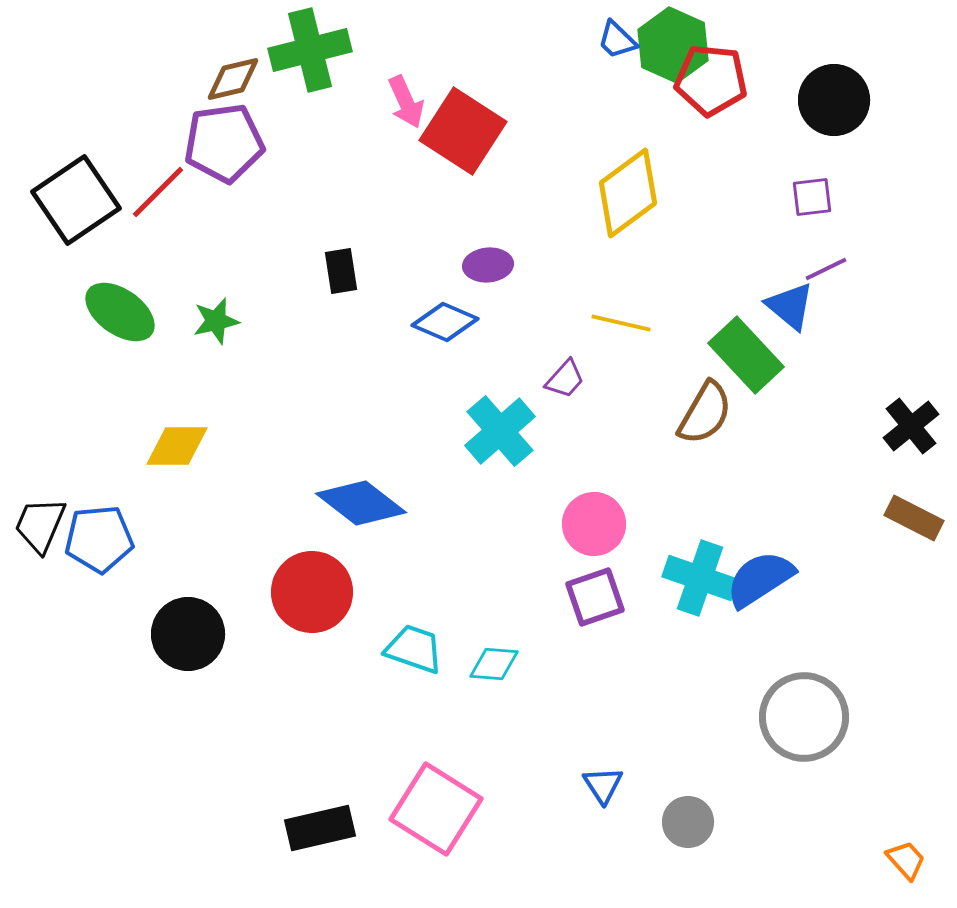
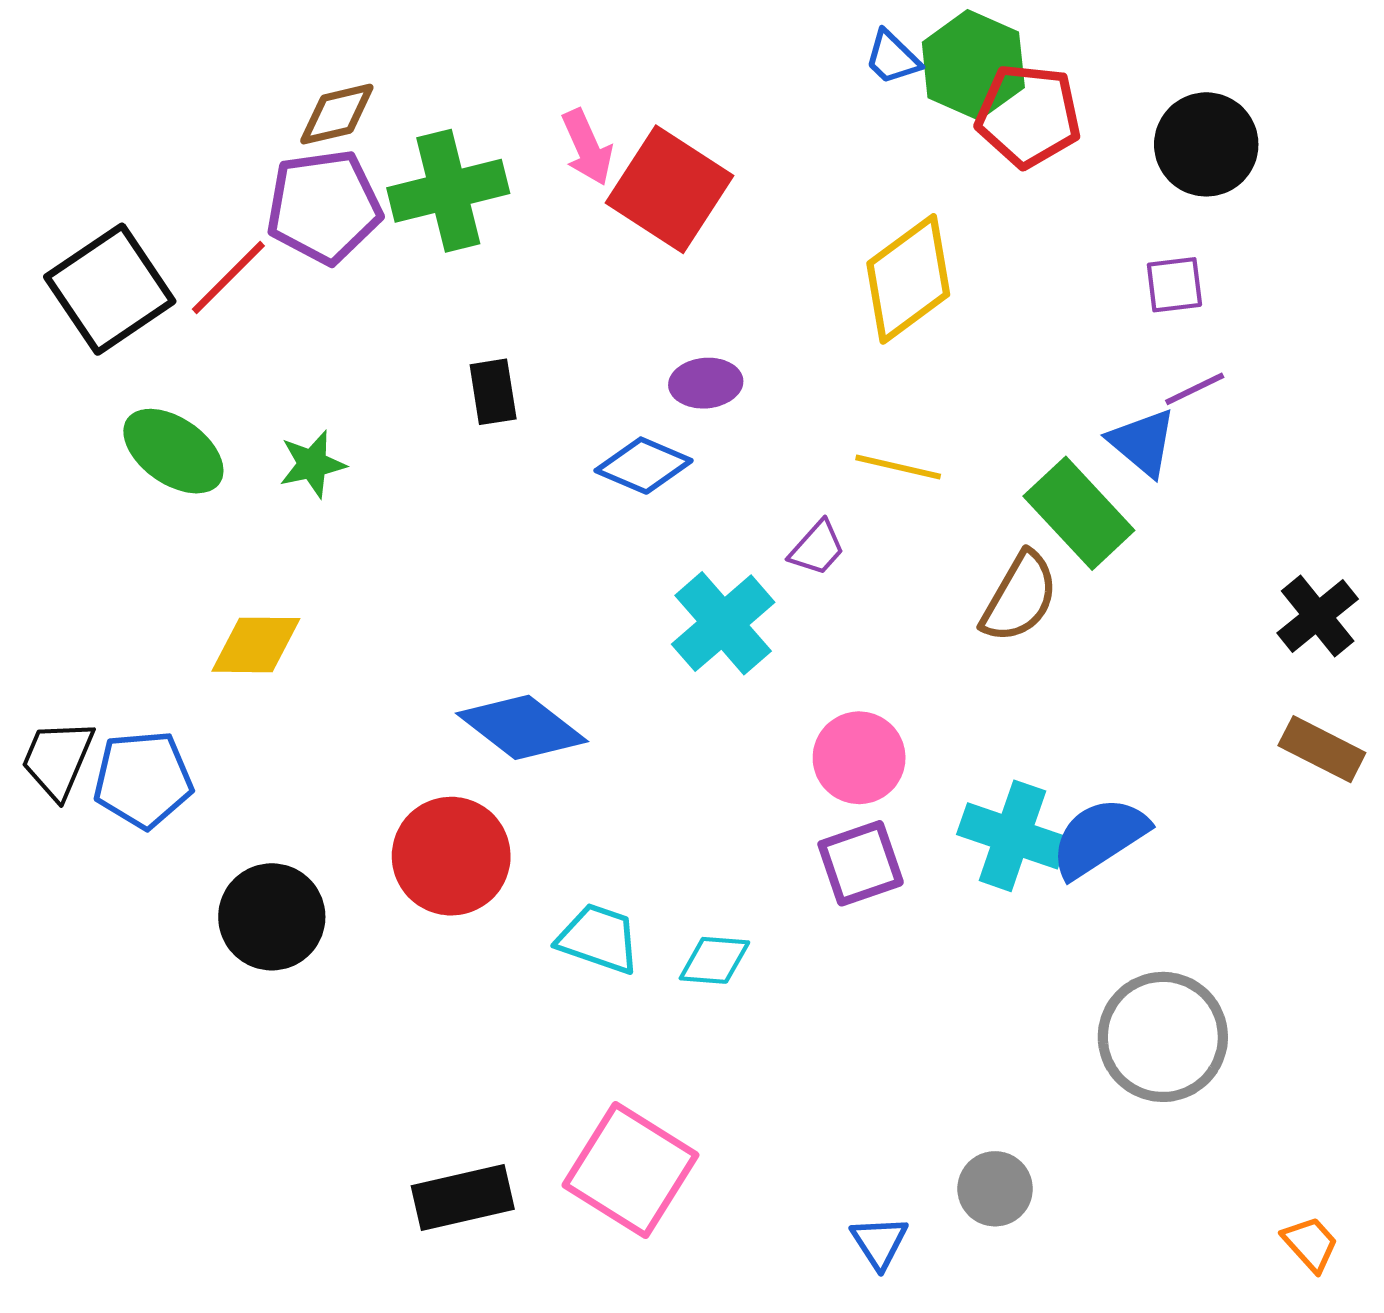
green cross: (310, 50) -> (448, 191), moved
blue triangle: (603, 785) -> (879, 1242), moved

